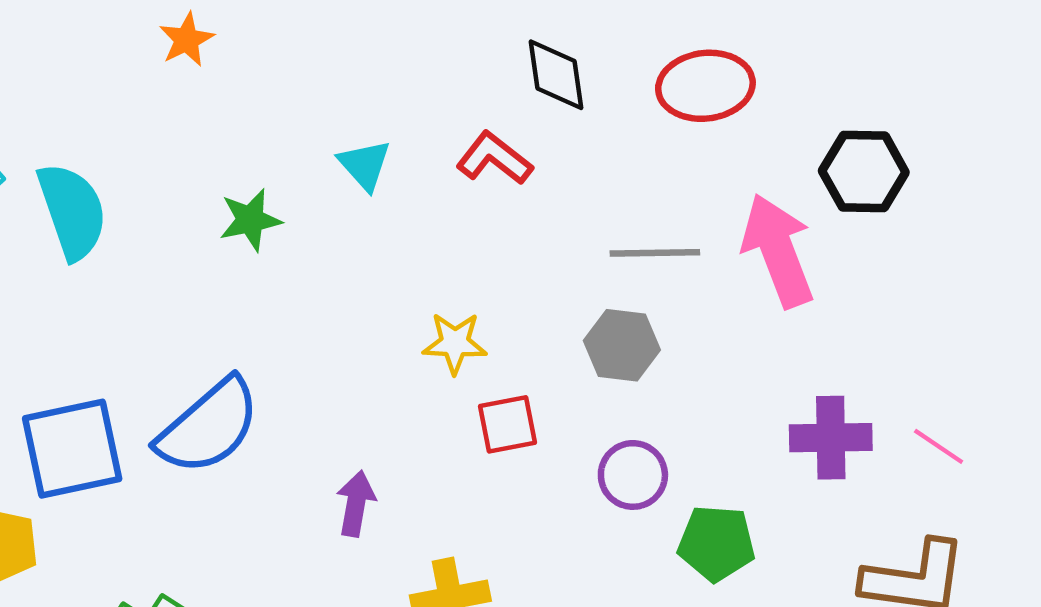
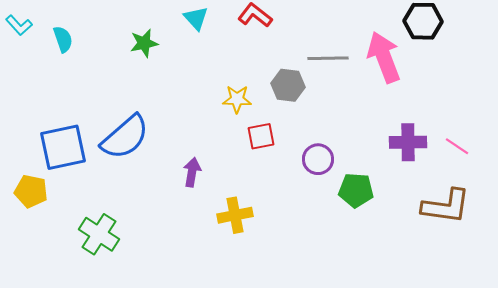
cyan semicircle: (72, 211) -> (63, 39), size x0.6
gray hexagon: (622, 345) -> (288, 85), moved

